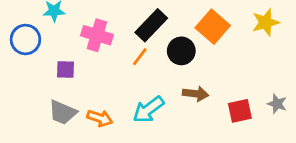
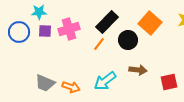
pink cross: (97, 35) -> (69, 29), turned -35
purple square: (65, 69) -> (45, 31), moved

